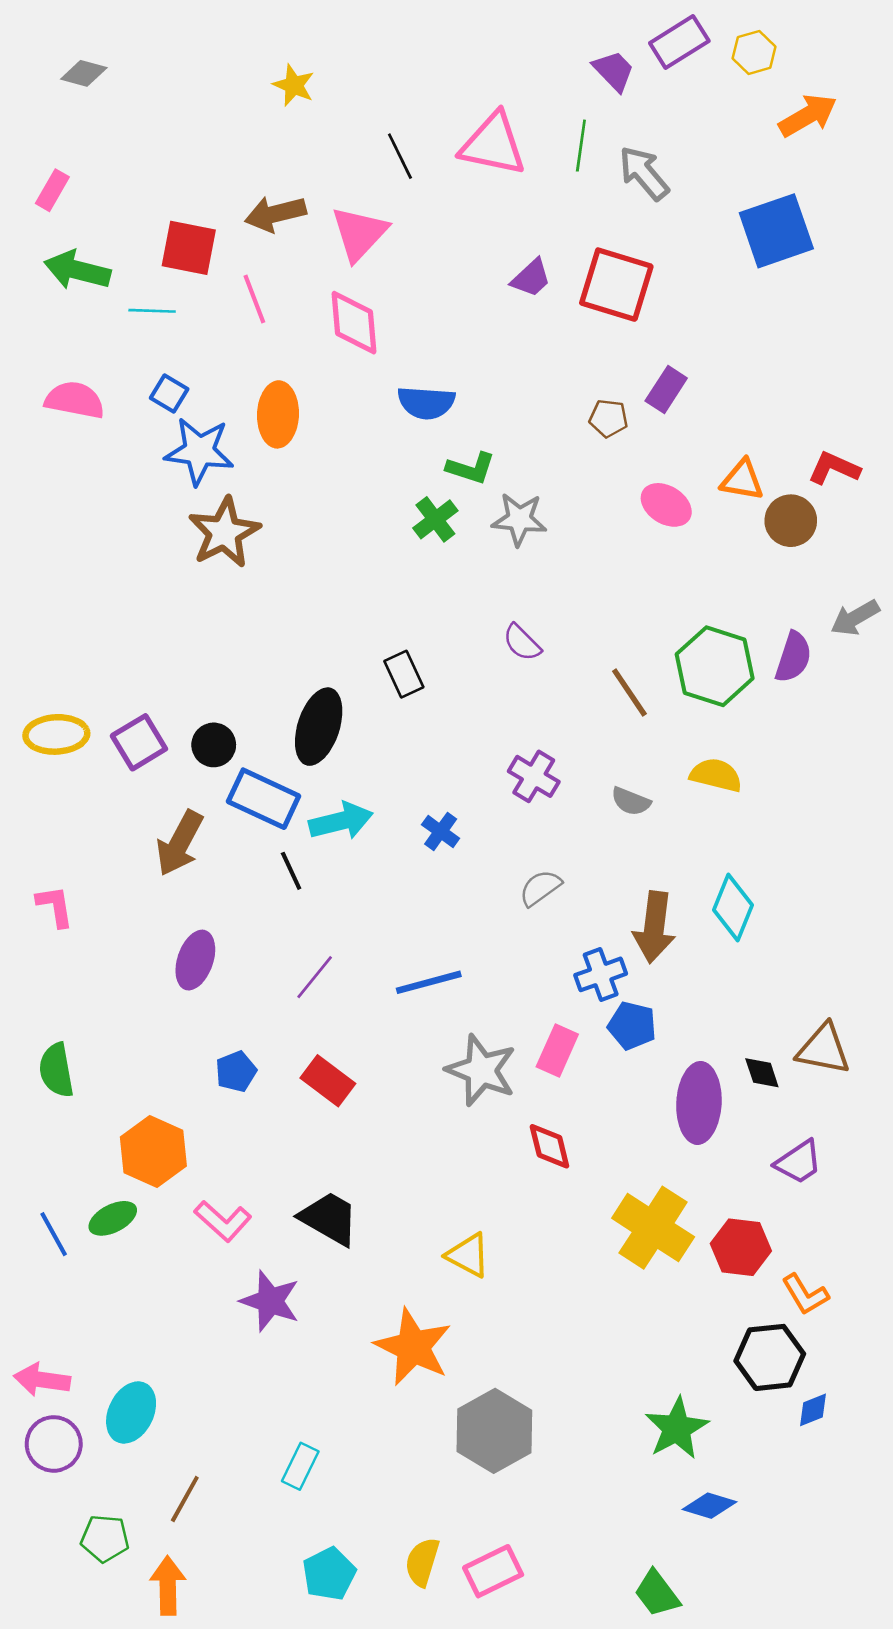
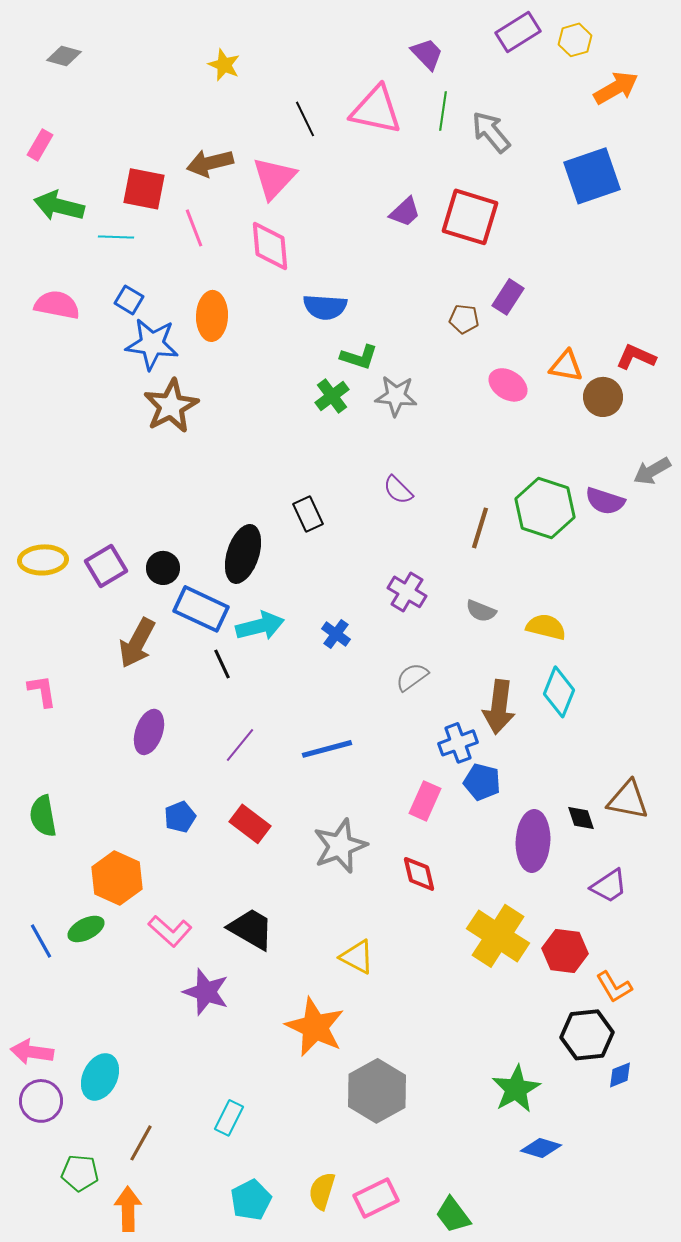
purple trapezoid: (614, 71) -> (427, 54), moved
purple semicircle: (793, 657) -> (605, 501), turned 90
brown line: (629, 692) -> (480, 528), turned 51
yellow semicircle: (716, 775) -> (546, 627), moved
gray star: (481, 1070) -> (340, 846), moved, turned 30
green trapezoid: (657, 1593) -> (453, 1215), moved

